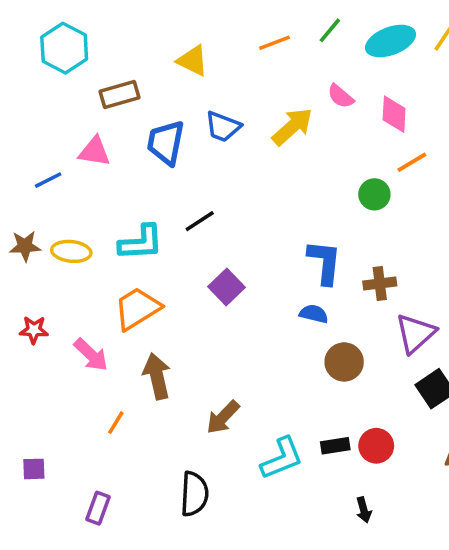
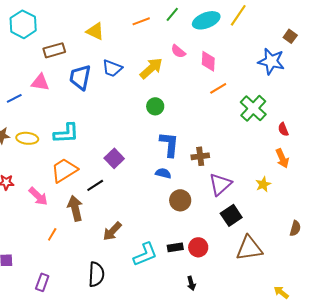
green circle: (374, 194) -> (155, 106), moved
black line: (200, 221) -> (95, 185), moved

